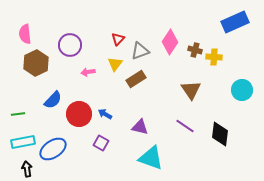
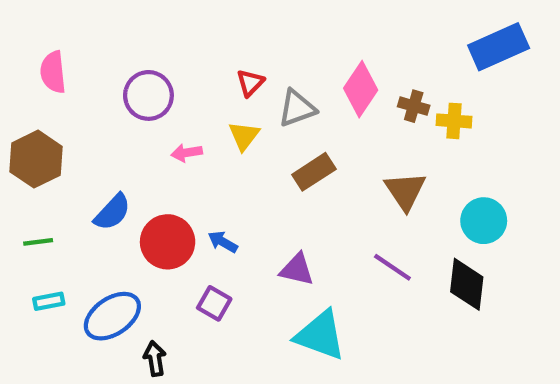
brown hexagon: (36, 63) -> (36, 159), moved
brown rectangle: (136, 79) -> (314, 172), moved
cyan circle: (242, 90) -> (484, 221), moved
cyan rectangle: (23, 142) -> (49, 301), size x0.6
black arrow: (27, 169) -> (155, 359), moved

